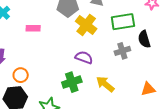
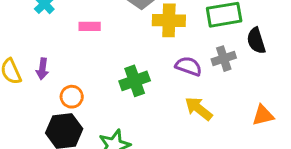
yellow cross: (86, 25) -> (169, 20), turned -35
purple semicircle: (84, 57) -> (189, 66), moved
green cross: (72, 82) -> (135, 81), moved

